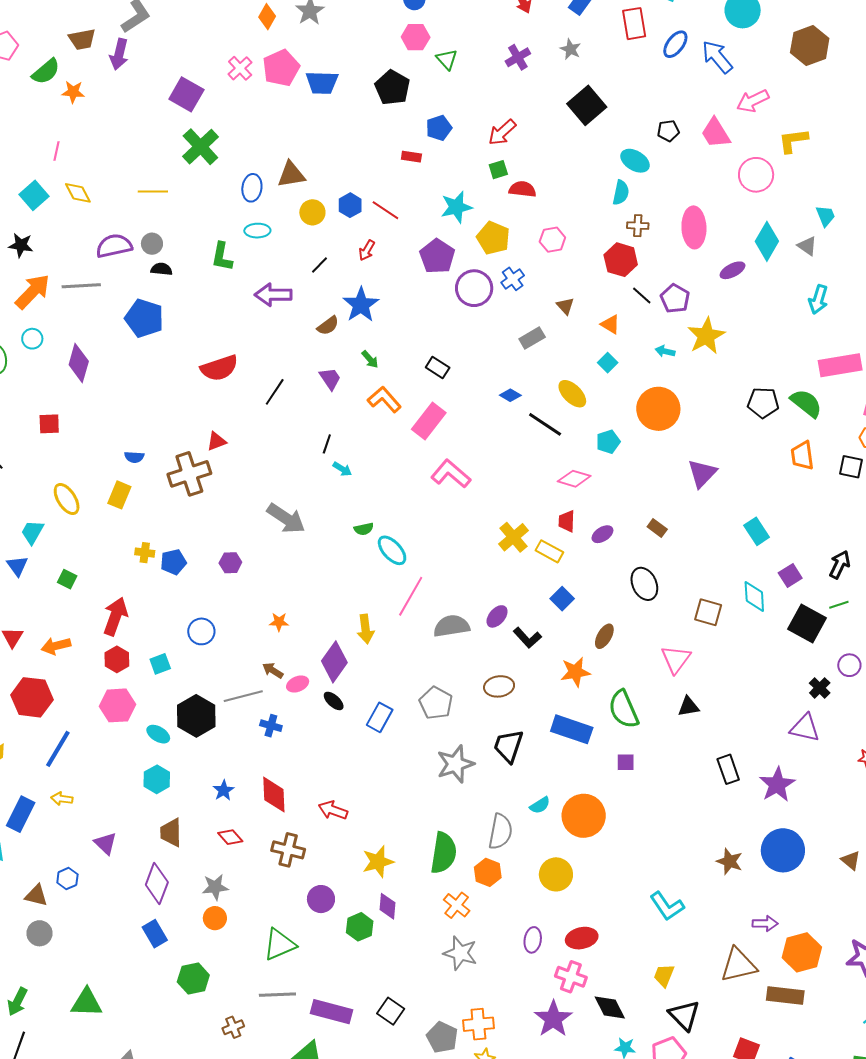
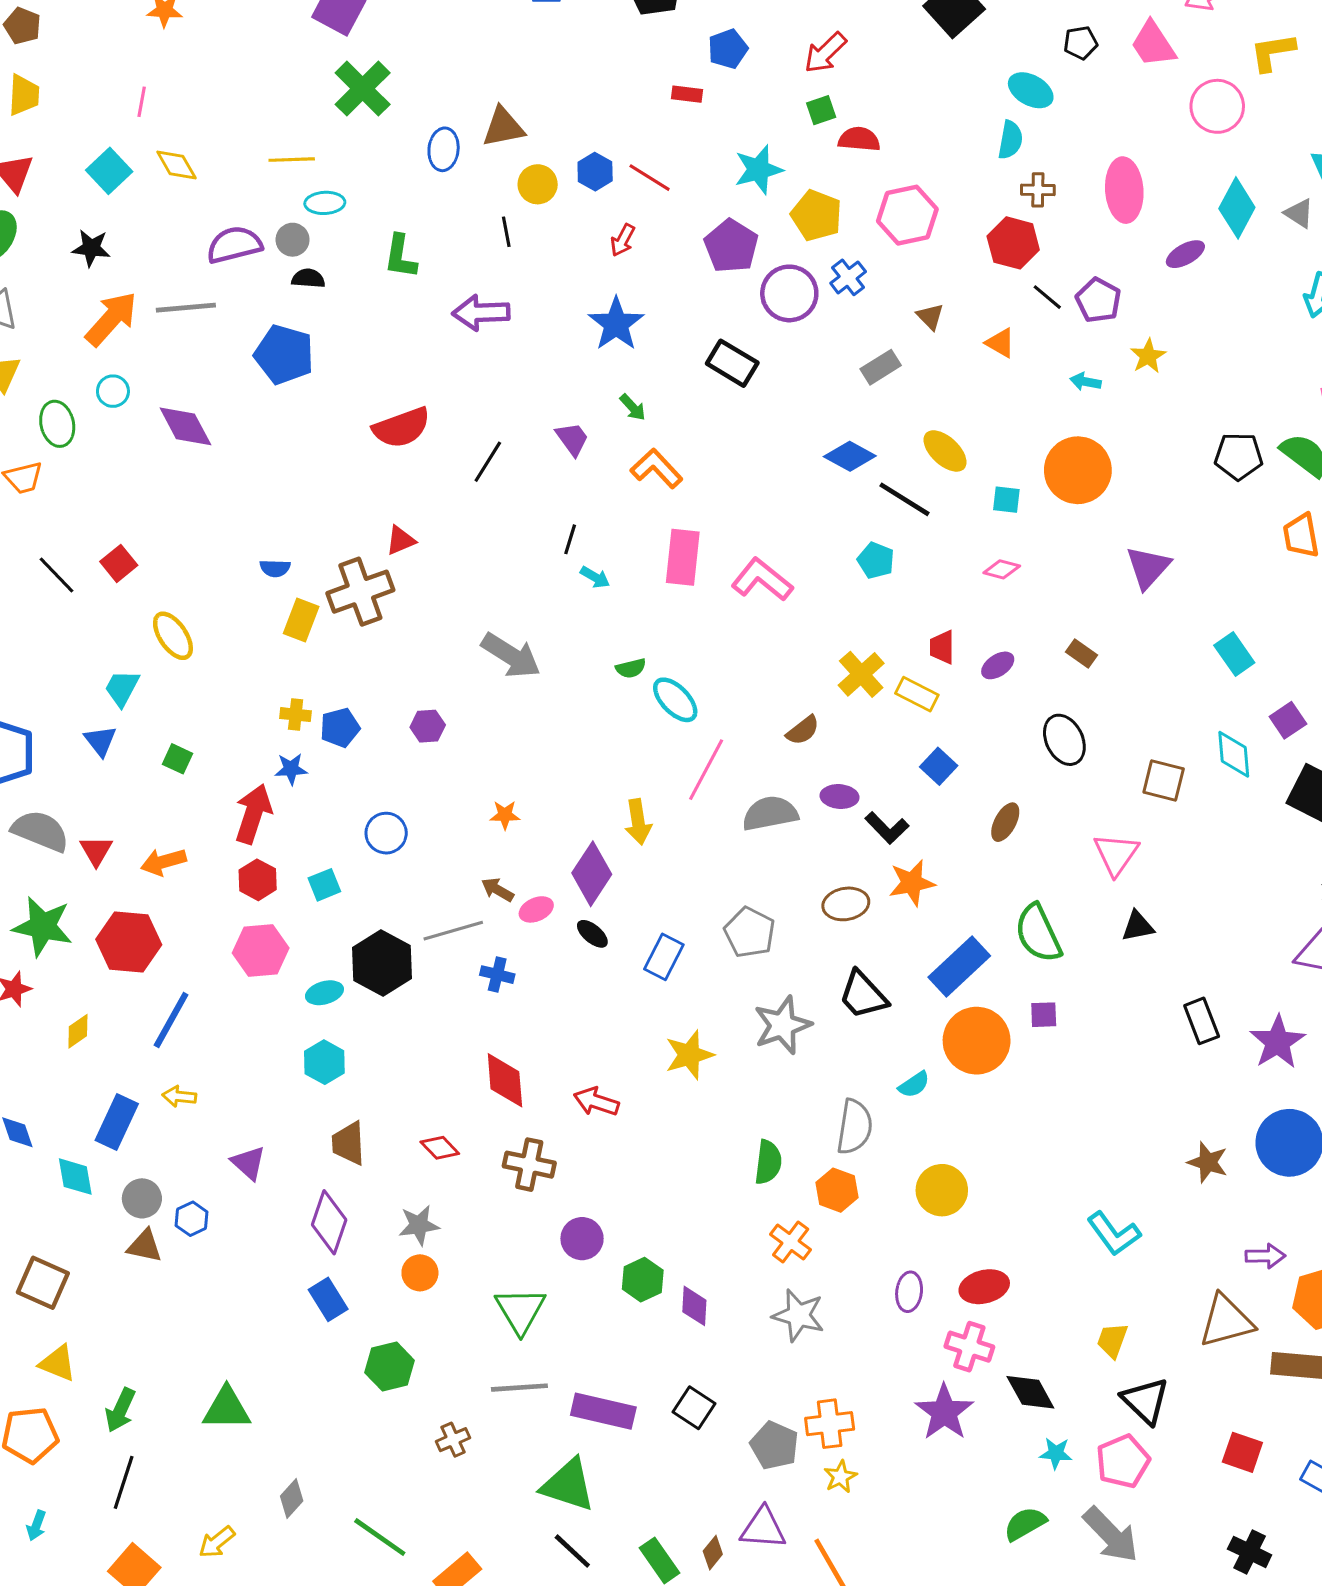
cyan ellipse: (257, 231) -> (325, 203), moved
pink hexagon: (552, 240) -> (907, 215), size x1.5
black line: (319, 265) -> (506, 232), moved, turned -54
brown semicircle: (328, 326) -> (803, 730), moved
yellow star: (706, 336) -> (1148, 356), size x0.6
purple diamond: (79, 363) -> (185, 426), turned -42
cyan square: (608, 363) -> (1006, 500), moved, turned -36
black rectangle: (438, 367) -> (732, 363), moved, size x1.4
blue diamond: (510, 395) -> (850, 456), size x1.5
pink rectangle: (429, 421) -> (683, 557), moved, turned -30
red square: (49, 424) -> (119, 563), moved, turned -35
cyan pentagon: (608, 442) -> (876, 560), moved, turned -30
pink diamond: (574, 479) -> (1002, 569), moved, size x0.7
yellow rectangle: (119, 495) -> (301, 620), moved
purple ellipse: (497, 616) -> (840, 797), turned 55
orange star: (575, 672) -> (912, 883), moved
blue rectangle: (572, 729) -> (959, 967), turned -60
cyan ellipse: (158, 734) -> (324, 993), turned -45
black trapezoid: (508, 746) -> (863, 995), turned -60
blue star: (224, 790) -> (291, 769), moved, turned 30
orange circle: (584, 816) -> (977, 1041), moved
green semicircle: (444, 853) -> (768, 1162), size x0.7
yellow star: (378, 862) -> (689, 1055), moved
purple diamond: (388, 906) -> (694, 1306), moved
gray circle: (40, 933) -> (142, 1198), moved
green triangle: (280, 944) -> (520, 1310), turned -36

